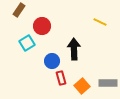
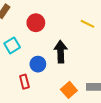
red circle: (42, 26) -> (36, 23), moved
red rectangle: (61, 78) -> (24, 82), moved

